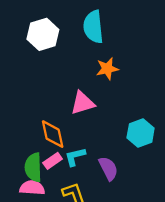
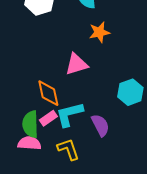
cyan L-shape: (75, 157) -> (69, 114), size x1.4

